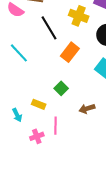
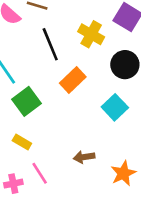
green square: (61, 88) -> (26, 101), moved, size x1.5
pink line: (55, 126) -> (40, 173), turned -42

